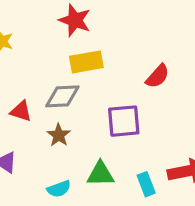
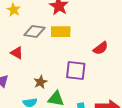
gray diamond: (62, 96) -> (34, 31), moved
brown star: (59, 135) -> (40, 82), moved

